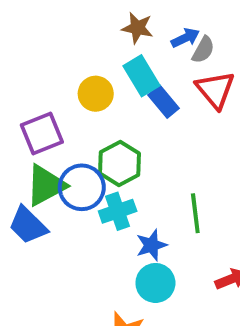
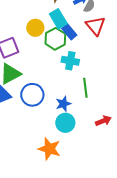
green hexagon: (120, 163) -> (55, 39), moved
blue circle: (82, 187) -> (32, 95), moved
cyan cross: (118, 211) -> (70, 61), moved, turned 30

